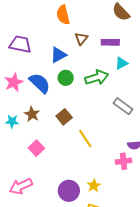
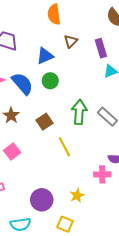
purple rectangle: (110, 42) -> (101, 48), turned 66
green arrow: (97, 77) -> (79, 112), moved, turned -75
yellow star: (94, 186) -> (77, 196), moved

